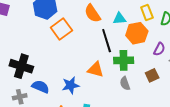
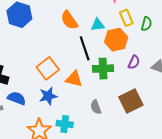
orange square: (61, 29) -> (48, 68), moved
purple semicircle: (159, 49) -> (134, 62), moved
brown square: (152, 75) -> (131, 101), moved, size x1.6
gray semicircle: (125, 83) -> (96, 107), moved

